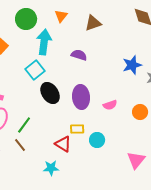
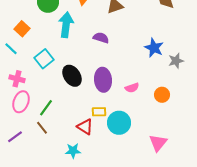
blue star: (132, 65) -> (154, 48), turned -30
cyan square: (35, 70) -> (44, 59), moved
cyan circle: (97, 140) -> (119, 123), size x1.5

